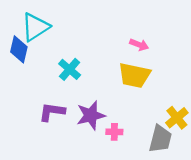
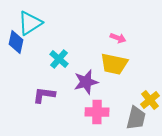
purple star: (91, 115) -> (86, 82), moved
pink cross: (114, 132) -> (97, 112), size x1.6

